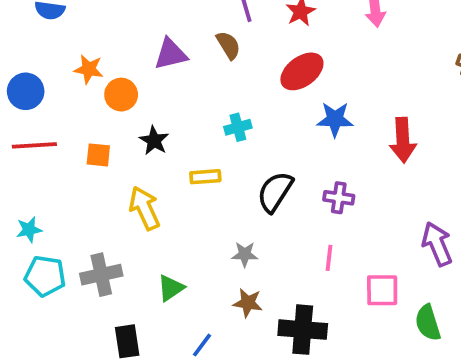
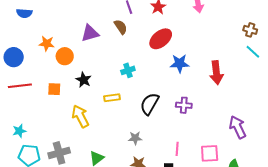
pink line: (329, 258) -> (177, 149), moved

